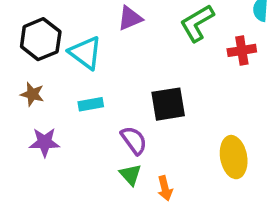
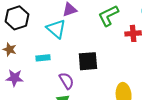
cyan triangle: (85, 53) -> (56, 29), moved

